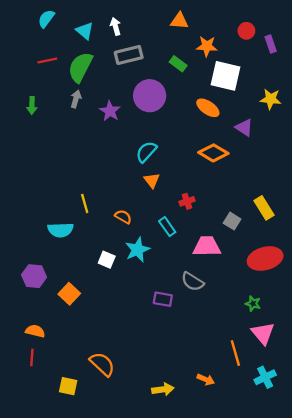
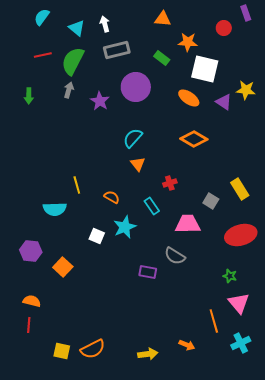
purple rectangle: (271, 44) -> (246, 13), moved
purple triangle: (244, 128) -> (224, 102), moved
orange semicircle: (102, 364) -> (93, 349), moved, turned 110

